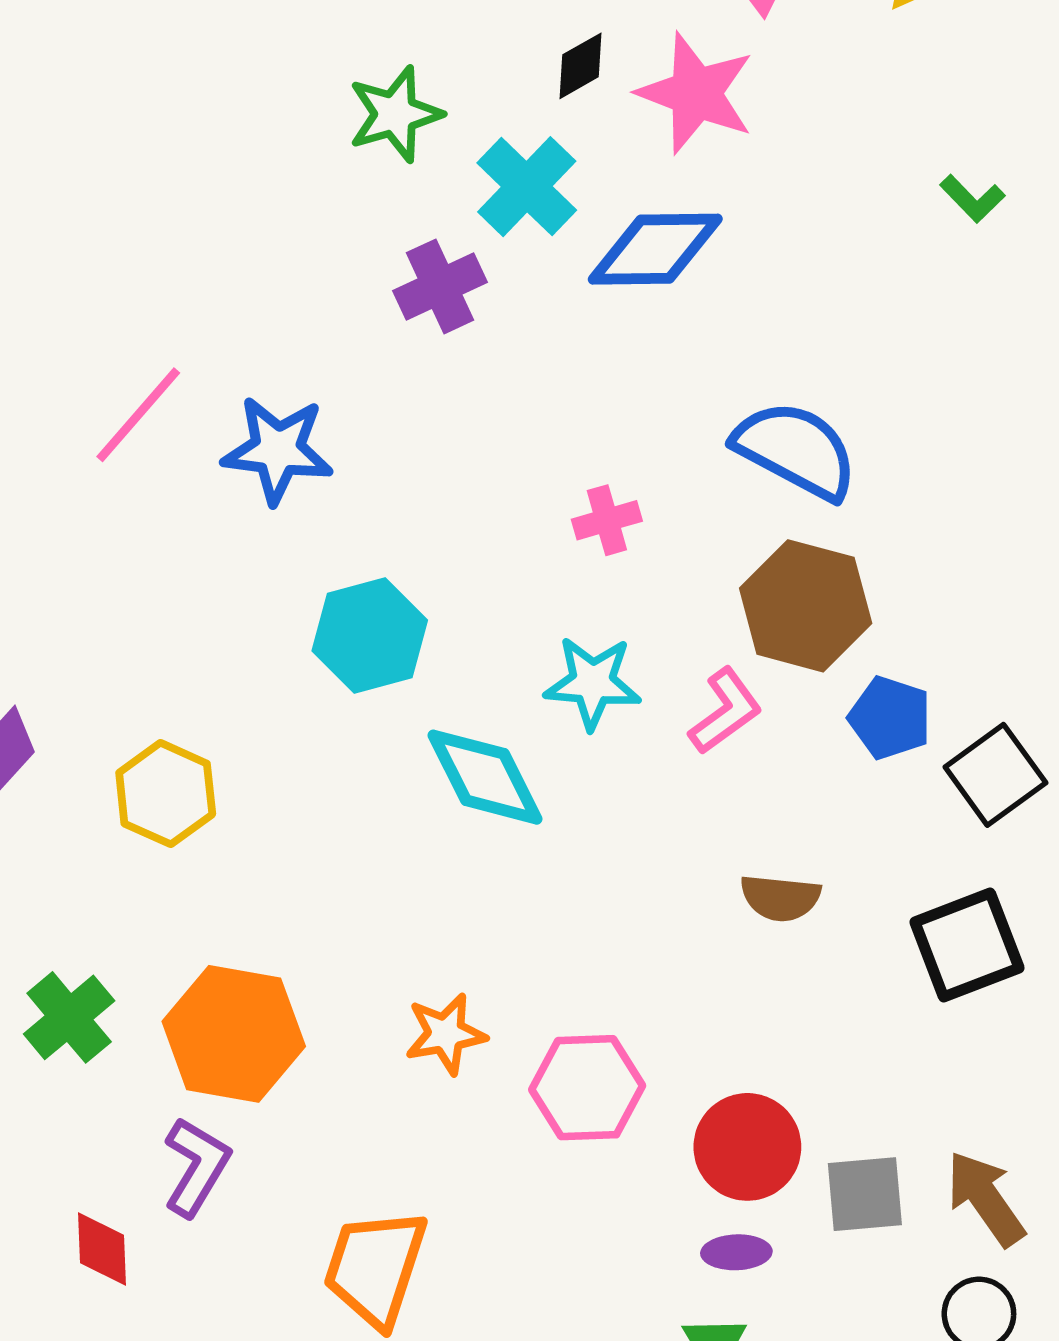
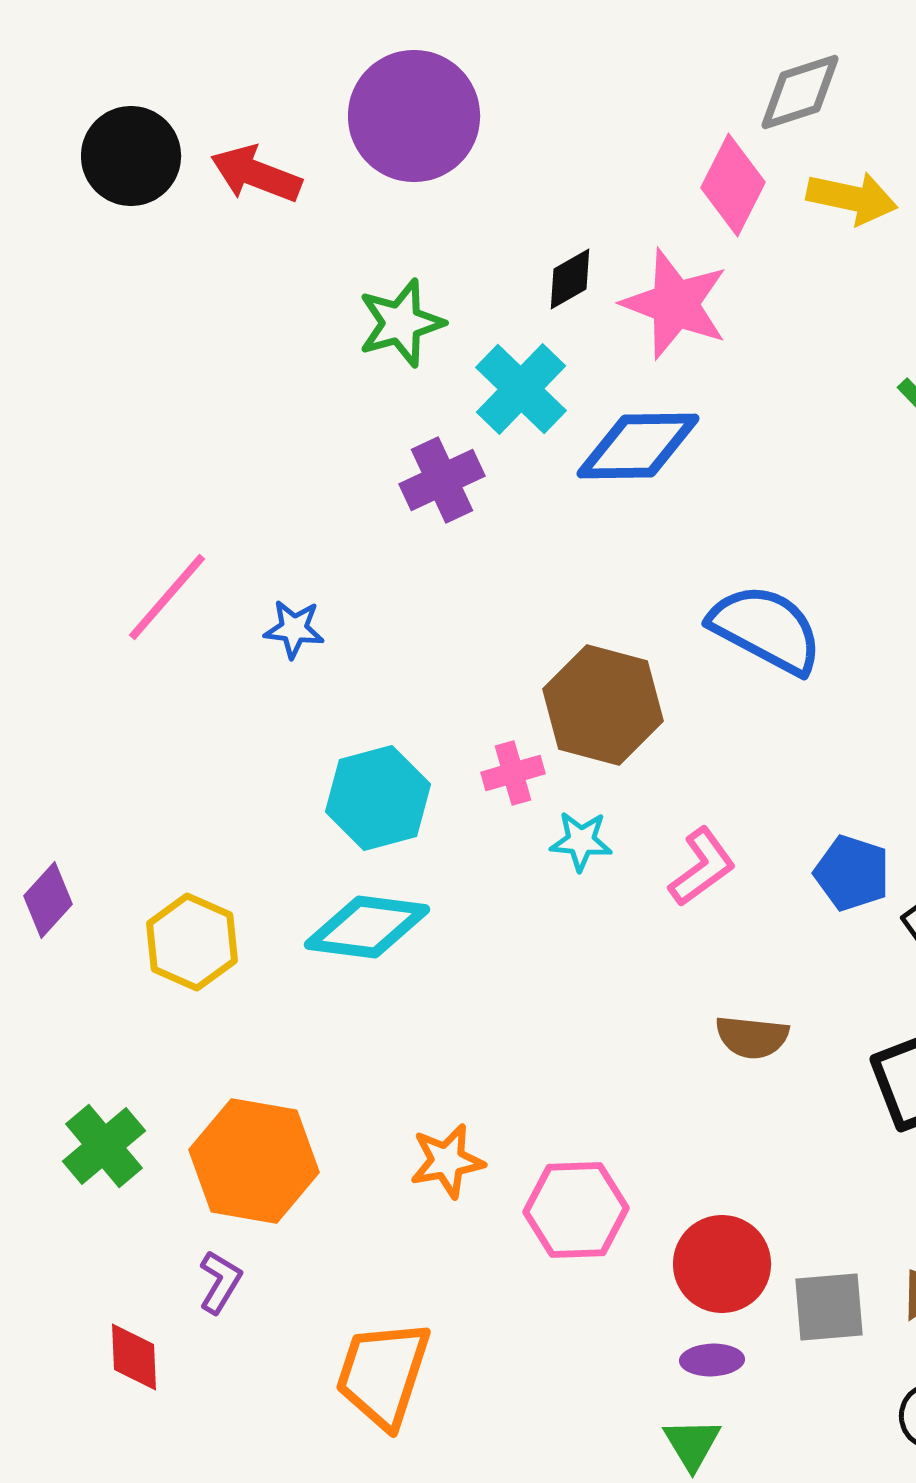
blue star: (278, 450) -> (294, 629), size x0.6
pink cross: (607, 520) -> (513, 773), moved
brown hexagon: (806, 606) -> (603, 705), moved
cyan star: (593, 683) -> (581, 841), size x0.7
cyan diamond: (485, 777) -> (367, 927), moved, turned -56
purple L-shape: (196, 1167) -> (220, 1282), size x0.7

